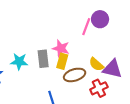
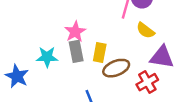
pink star: (61, 48) -> (75, 32), moved, turned 30
yellow semicircle: (96, 64) -> (145, 30), moved

